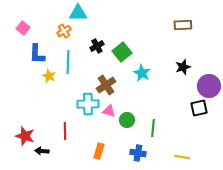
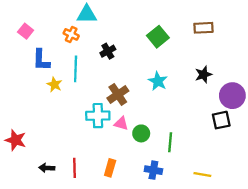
orange cross: (64, 31) -> (71, 34), turned -32
green square: (122, 52) -> (158, 37), moved
red line: (65, 131) -> (74, 168), moved
red star: (25, 136) -> (16, 140), moved

